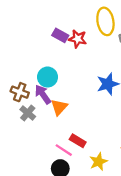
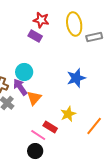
red star: (78, 39) -> (41, 20), moved
yellow star: (98, 162) -> (68, 114), moved

